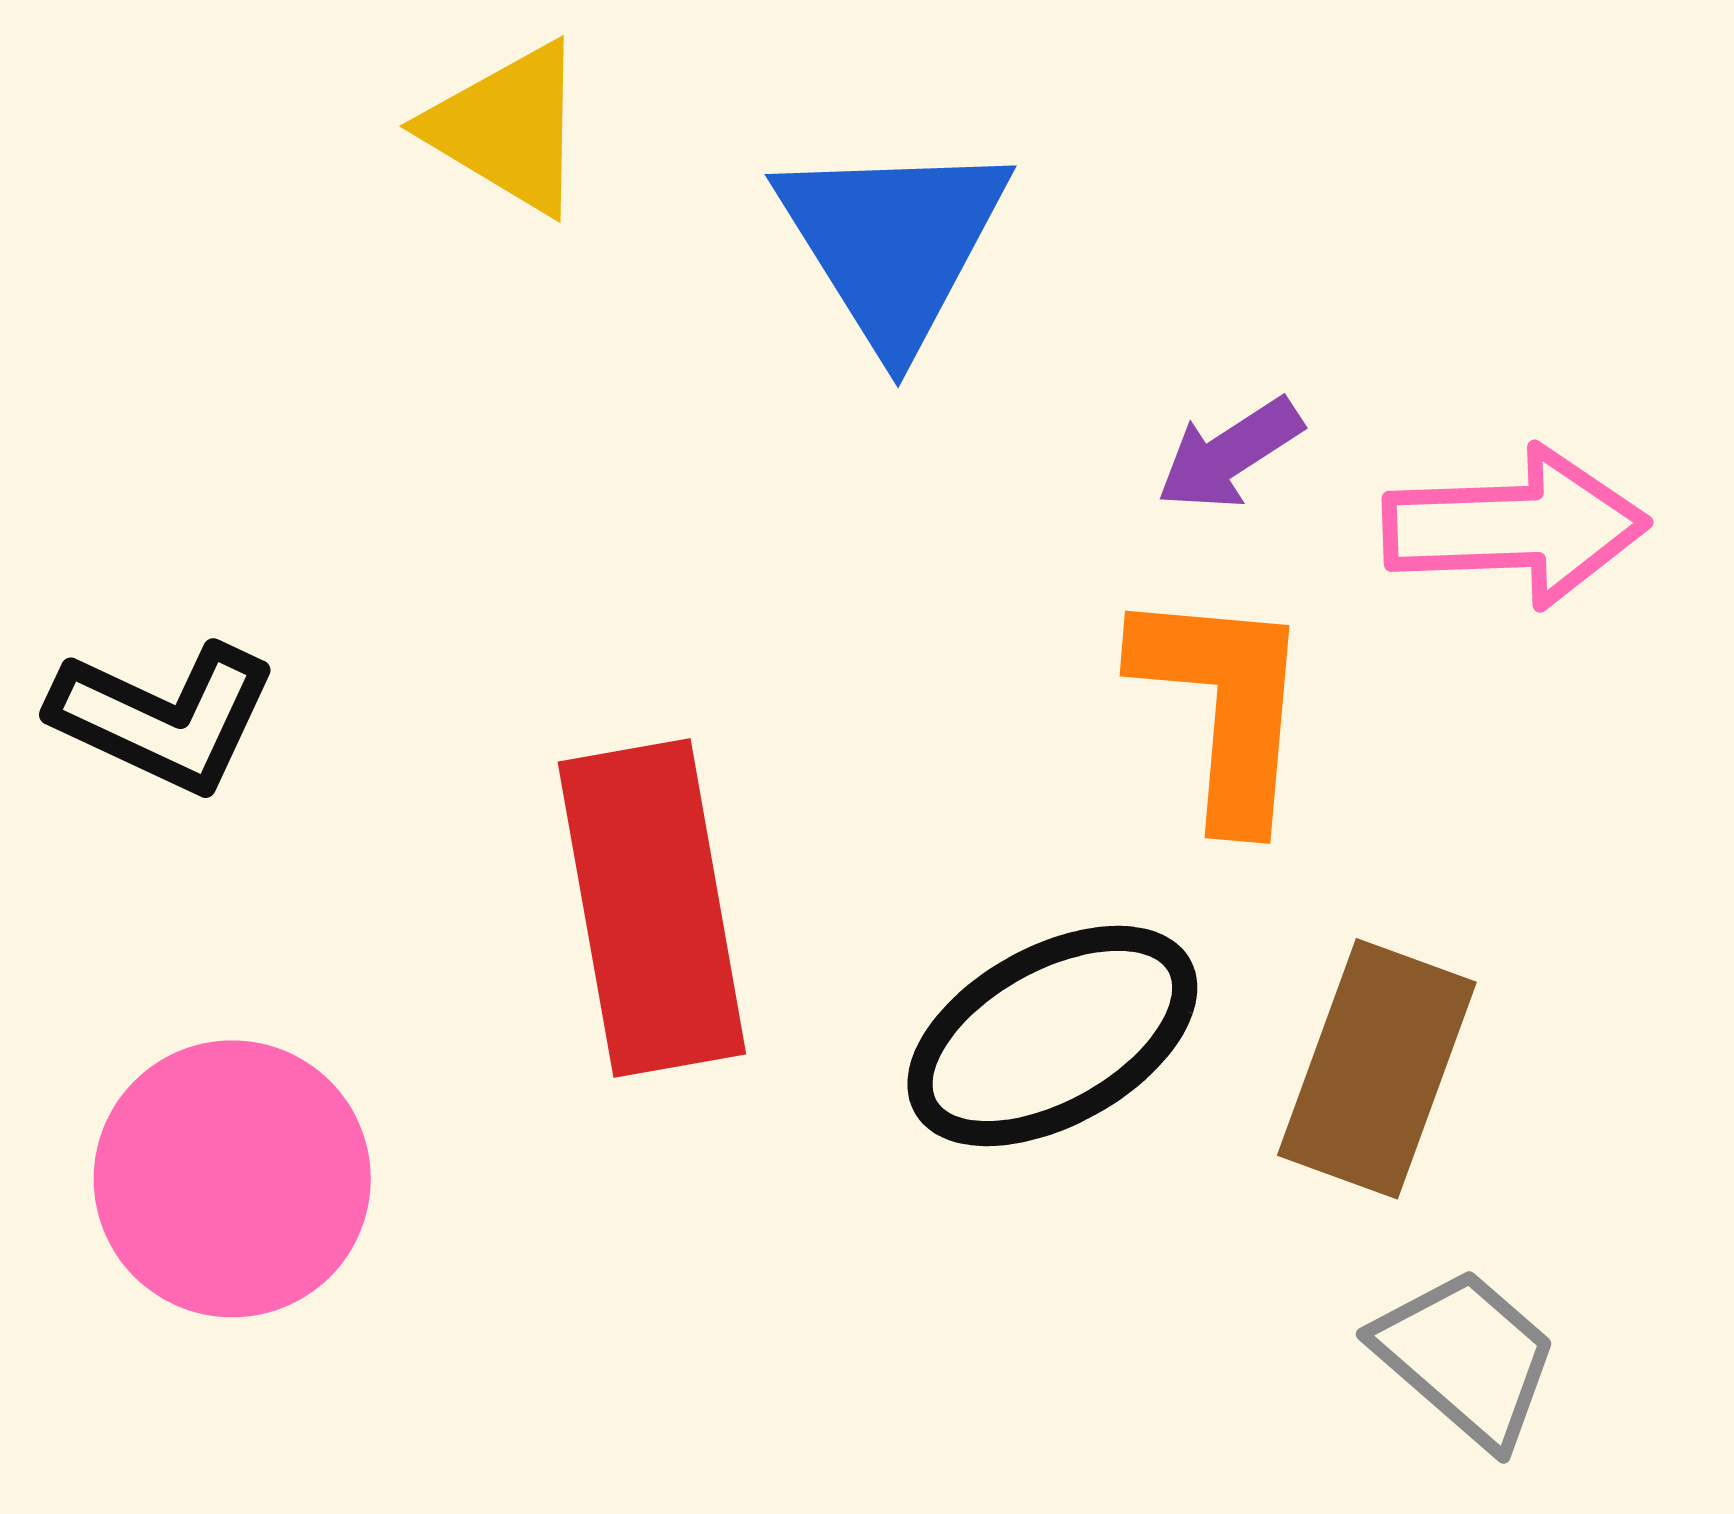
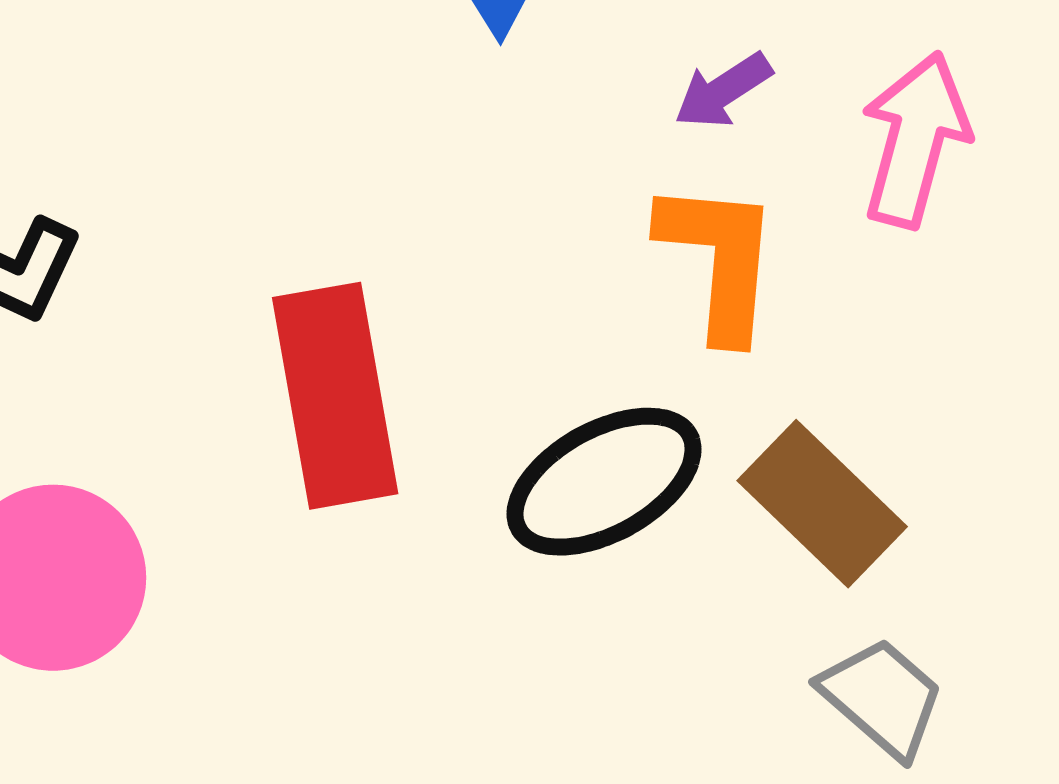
pink arrow: (1515, 527) -> (915, 140), turned -73
brown rectangle: (1377, 1069) -> (822, 504), turned -66

